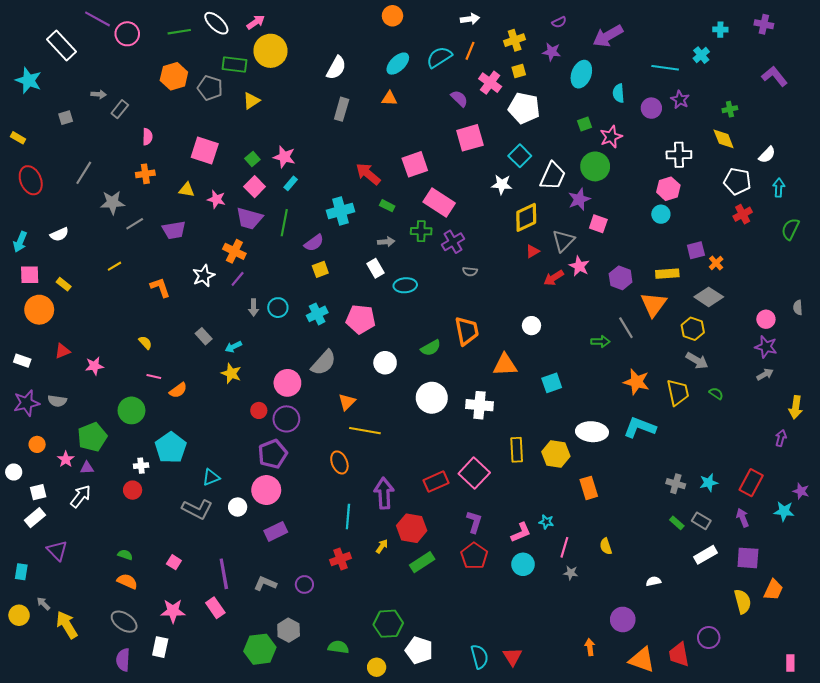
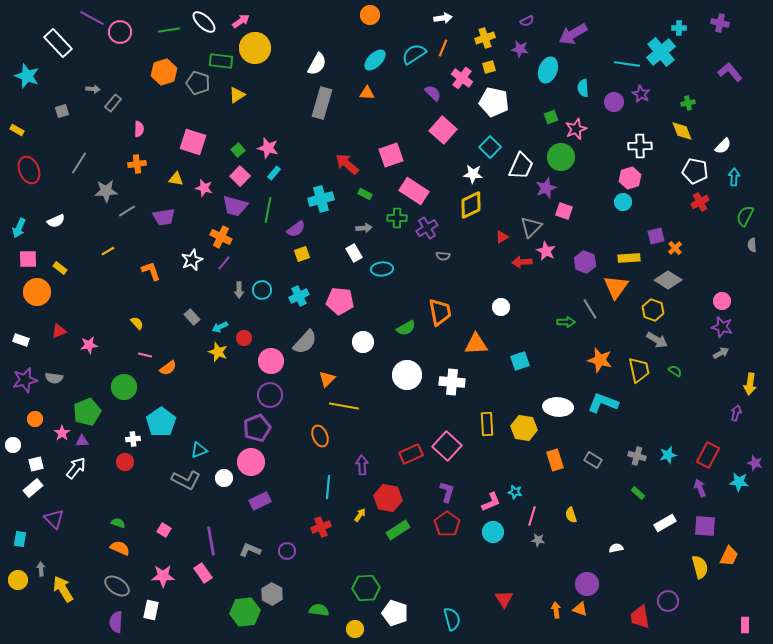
cyan cross: (701, 55) -> (661, 52), size x1.8
gray rectangle: (342, 109) -> (322, 103), size x1.4
pink square: (470, 138) -> (443, 130), turned -32
yellow diamond: (526, 217) -> (471, 205), moved
red arrow: (554, 278) -> (522, 262), turned 30
gray semicircle: (798, 308) -> (752, 245), moved
red circle: (259, 410) -> (244, 338), moved
purple arrow: (384, 493) -> (362, 465), size x0.7
gray rectangle: (701, 521) -> (593, 460), moved
gray arrow: (43, 604) -> (41, 569), turned 40
red triangle: (512, 657) -> (504, 599), moved
orange triangle: (642, 660) -> (580, 609), moved, size x0.6

